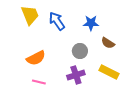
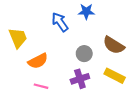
yellow trapezoid: (30, 15) -> (18, 38), moved
blue star: (91, 23) -> (86, 12), moved
brown semicircle: (108, 43) -> (114, 45), size x1.5

